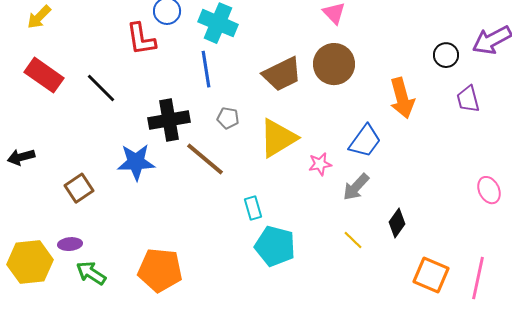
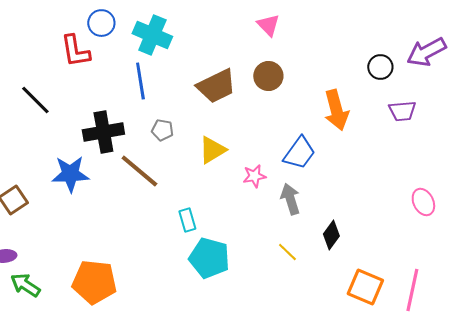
brown circle: (334, 64) -> (268, 76), size x0.7
purple trapezoid: (468, 99) -> (402, 111), turned -80
yellow triangle: (278, 138) -> (212, 150), size x0.7
gray arrow: (356, 187) -> (290, 199), turned 120

